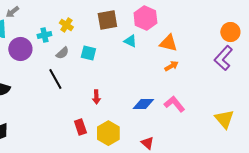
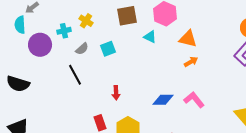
cyan square: (88, 53) -> (108, 49), turned -35

